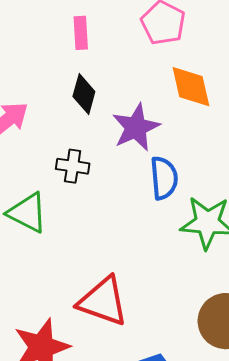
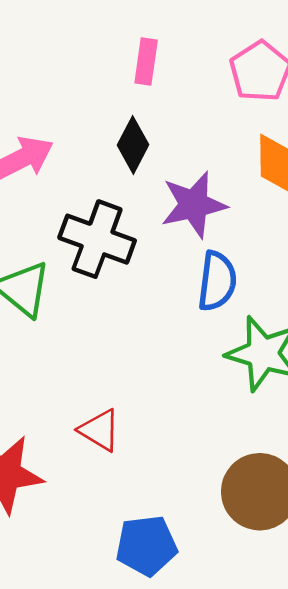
black cross: (73, 166) -> (97, 239), size x1.6
red triangle: (103, 301) -> (100, 430), size x0.6

